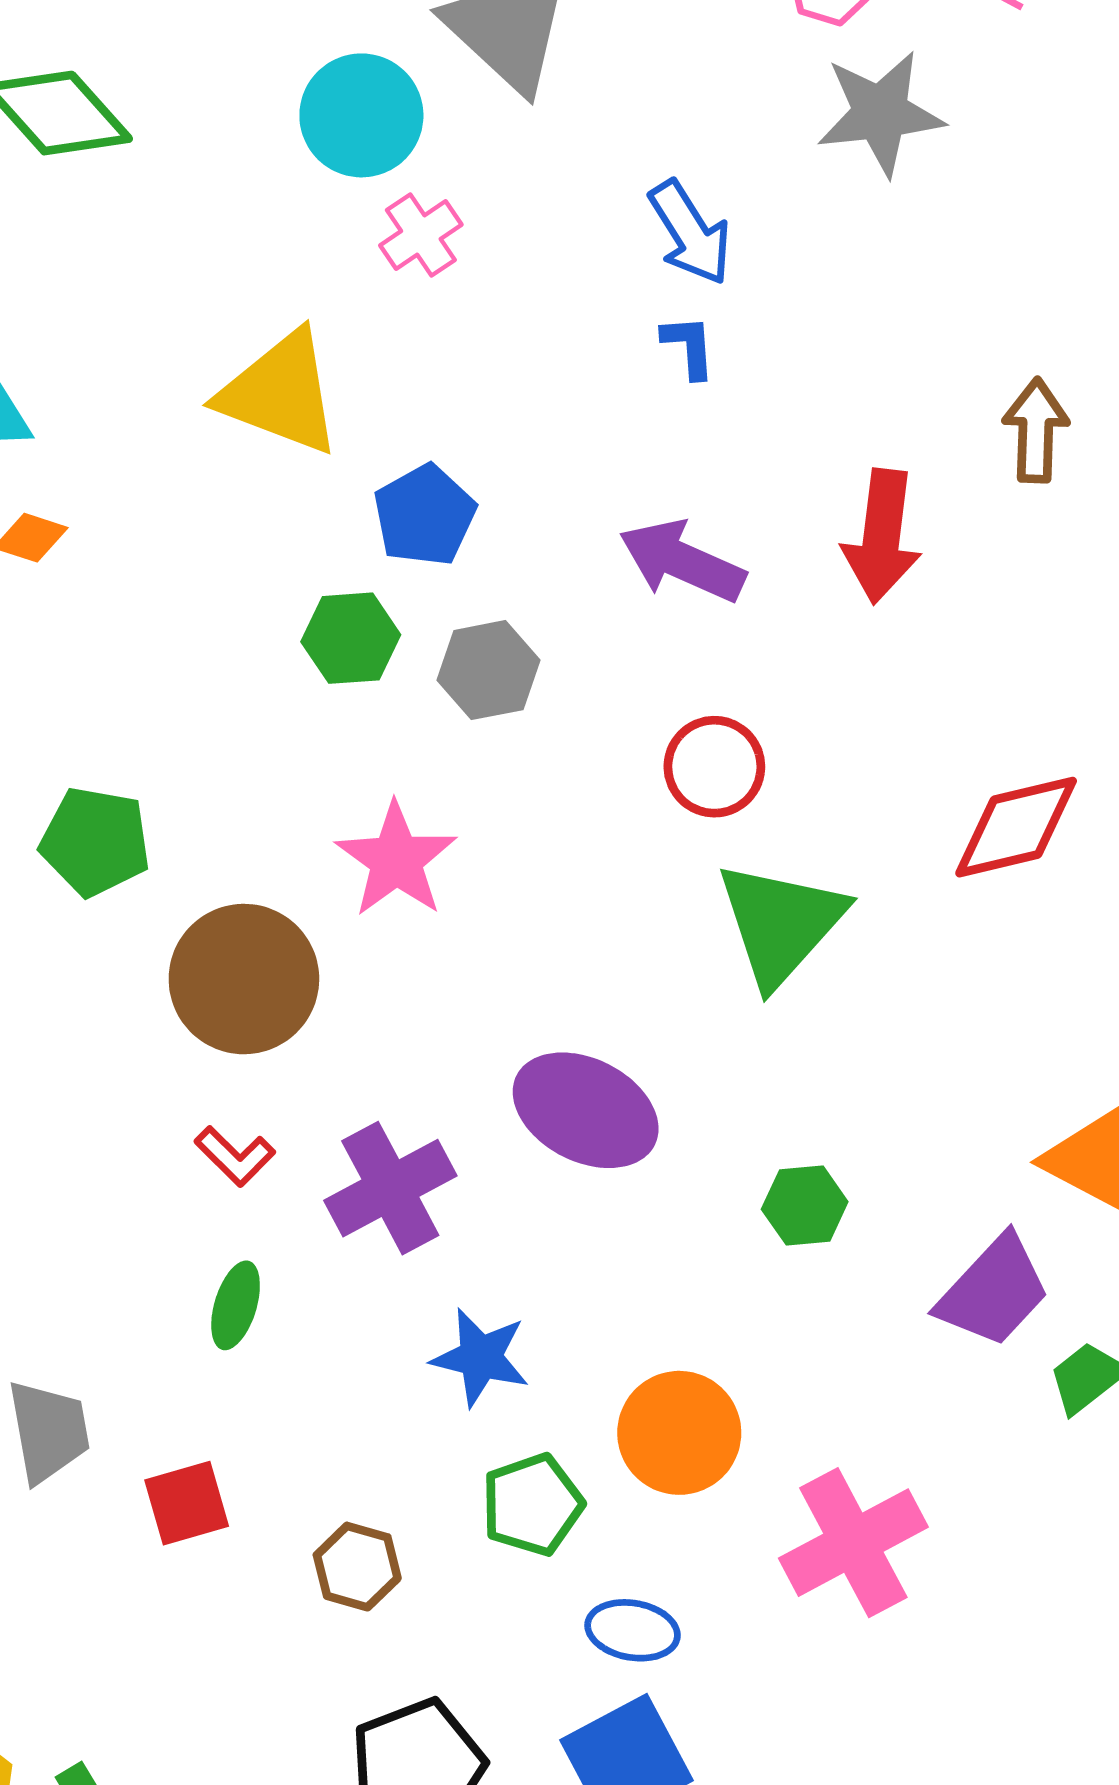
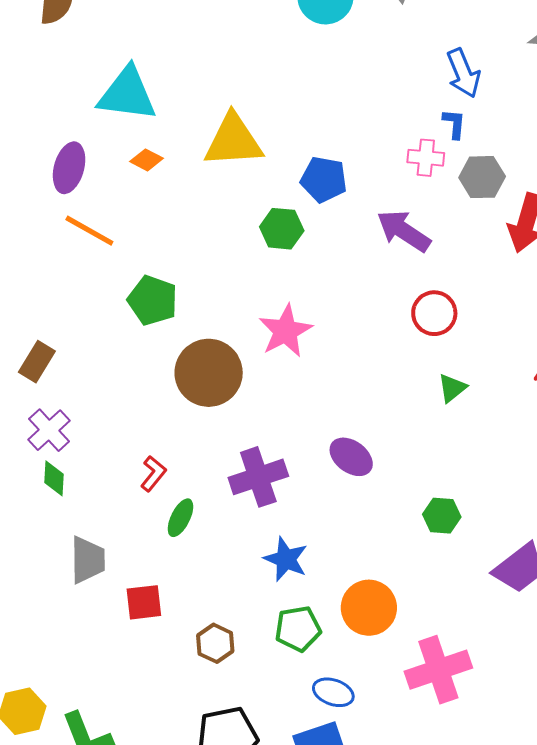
pink cross: (421, 235) -> (426, 158), moved, turned 30
yellow triangle: (280, 393) -> (233, 141), moved, turned -34
blue pentagon: (425, 515) -> (324, 179), turned 30
purple arrow: (682, 561) -> (404, 231), moved
gray hexagon: (488, 670) -> (482, 177), moved
green triangle: (781, 923) -> (452, 388), size x0.5
purple ellipse: (586, 1110) -> (351, 457), size x0.7
red L-shape: (235, 1156) -> (153, 474), moved, turned -105

